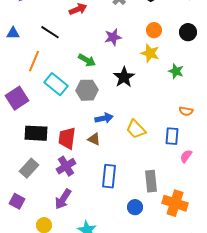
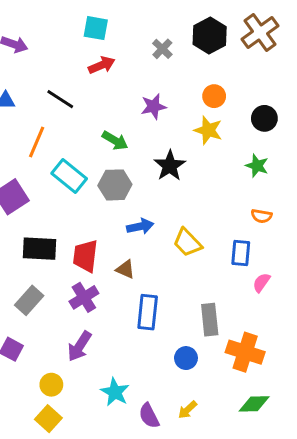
black circle: (188, 32) -> (264, 118), moved
green star: (176, 71) -> (257, 166), moved
brown triangle: (94, 139) -> (125, 269), moved

